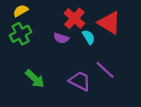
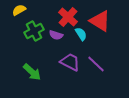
green cross: (21, 34) -> (34, 31), moved
purple trapezoid: (80, 81) -> (70, 62), moved

